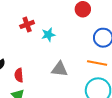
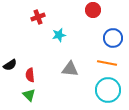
red cross: (27, 24) -> (38, 17), moved

